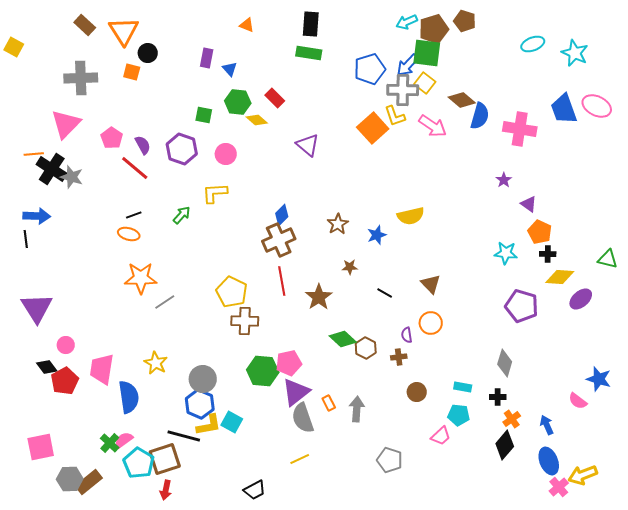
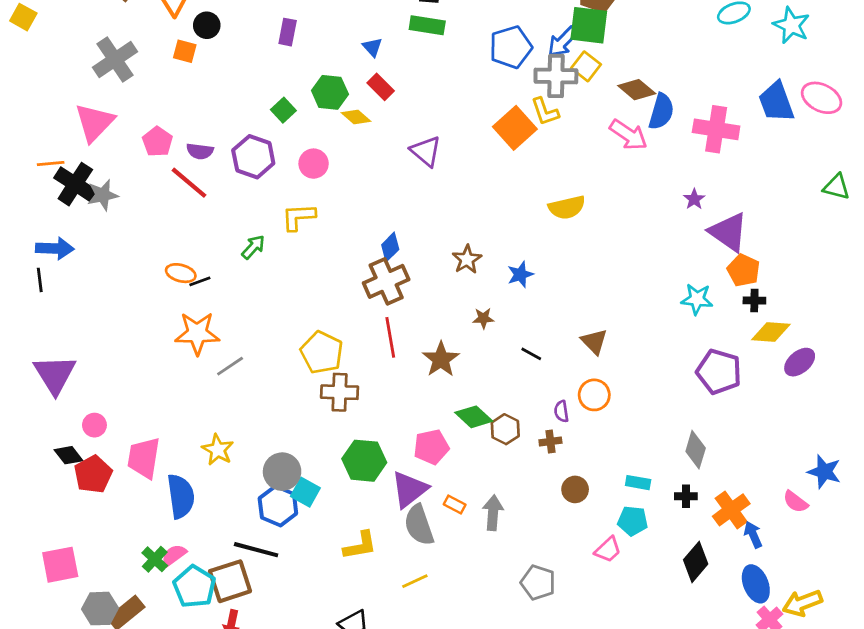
blue triangle: (230, 69) -> (372, 47), moved
gray cross: (81, 78) -> (115, 59), turned -32
green square: (204, 115) -> (283, 110), turned 36
pink arrow: (433, 126) -> (628, 135), moved
purple semicircle: (143, 145) -> (200, 151), turned 126
gray star: (72, 177) -> (103, 195), turned -30
purple triangle: (529, 204) -> (728, 232), size x1.8
black line: (134, 215) -> (200, 281), moved
yellow semicircle: (411, 216) -> (567, 207), moved
green triangle: (608, 259) -> (837, 187), moved
pink pentagon: (289, 363) -> (431, 447), moved
orange rectangle: (329, 403) -> (455, 504), turned -35
orange cross: (512, 419) -> (731, 510), moved, size x1.5
cyan square: (232, 422) -> (305, 492), moved
yellow L-shape: (209, 425) -> (360, 546), moved

